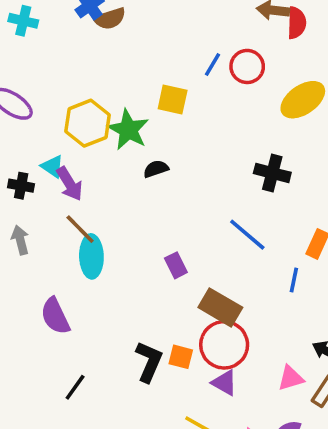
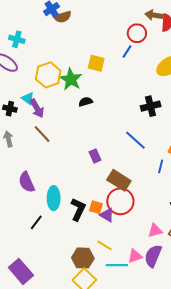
cyan cross: (23, 21) -> (17, 39), moved
blue line: (212, 64) -> (127, 52), moved
red circle: (247, 66) -> (137, 33), moved
black cross: (272, 173) -> (151, 106), turned -30
cyan ellipse: (91, 256) -> (54, 198), moved
pink triangle: (291, 378) -> (155, 230), moved
purple triangle: (224, 383) -> (107, 215), moved

